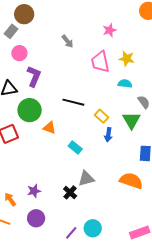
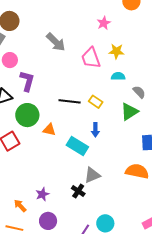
pink star: (110, 30) -> (104, 23), moved
gray arrow: (68, 41) -> (56, 42), size x1.5
yellow rectangle: (102, 116) -> (96, 102), moved
green triangle: (131, 120) -> (129, 112), turned 36
blue arrow: (108, 135) -> (95, 130), moved
cyan rectangle: (75, 148) -> (77, 146), size x1.5

